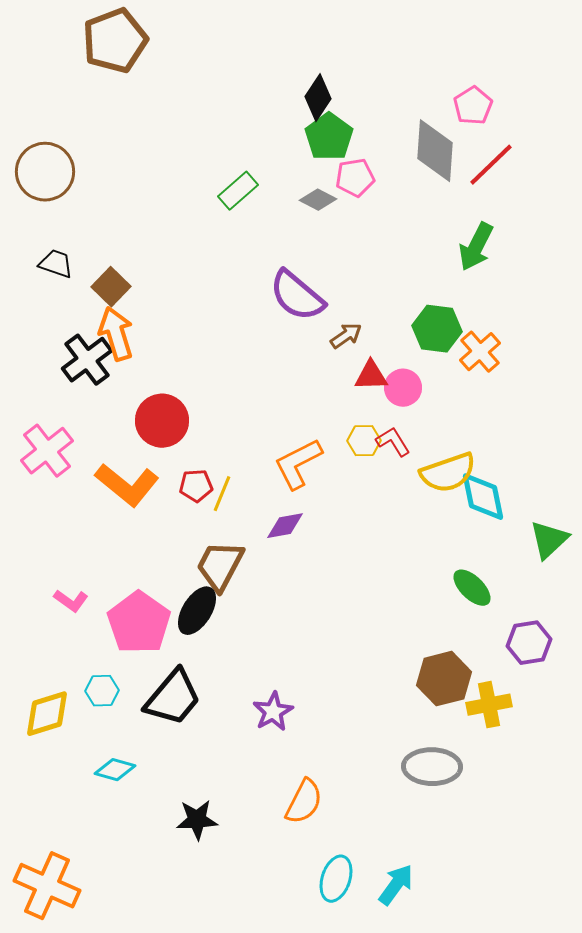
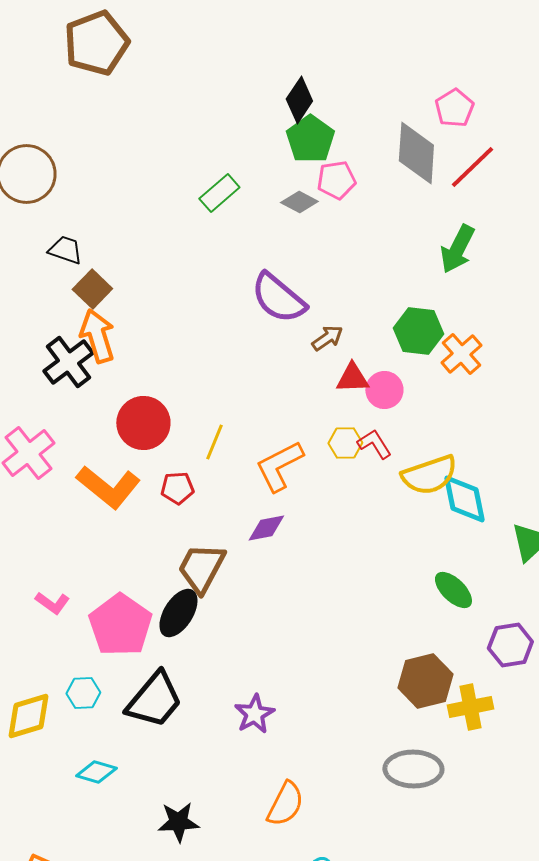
black trapezoid: (56, 264) -> (65, 250), moved
yellow line: (222, 494) -> (214, 442), moved

